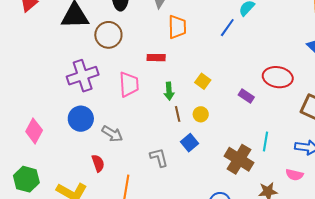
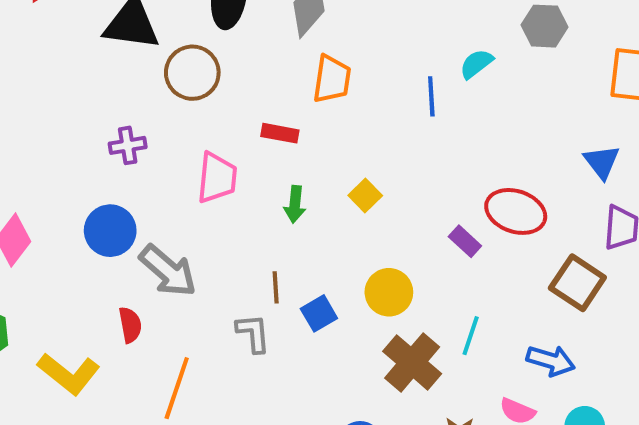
blue line: (227, 28) -> (431, 96), turned -48
purple cross: (83, 76) -> (128, 145), size x0.6
purple rectangle: (246, 96) -> (465, 241), moved
brown line: (178, 114) -> (276, 287), moved
yellow circle: (201, 114) -> (389, 292), moved, size x1.5
gray arrow: (112, 134) -> (168, 271), size x1.4

